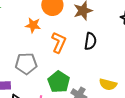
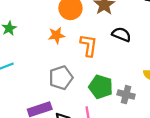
black semicircle: (90, 41) -> (121, 34), turned -60

